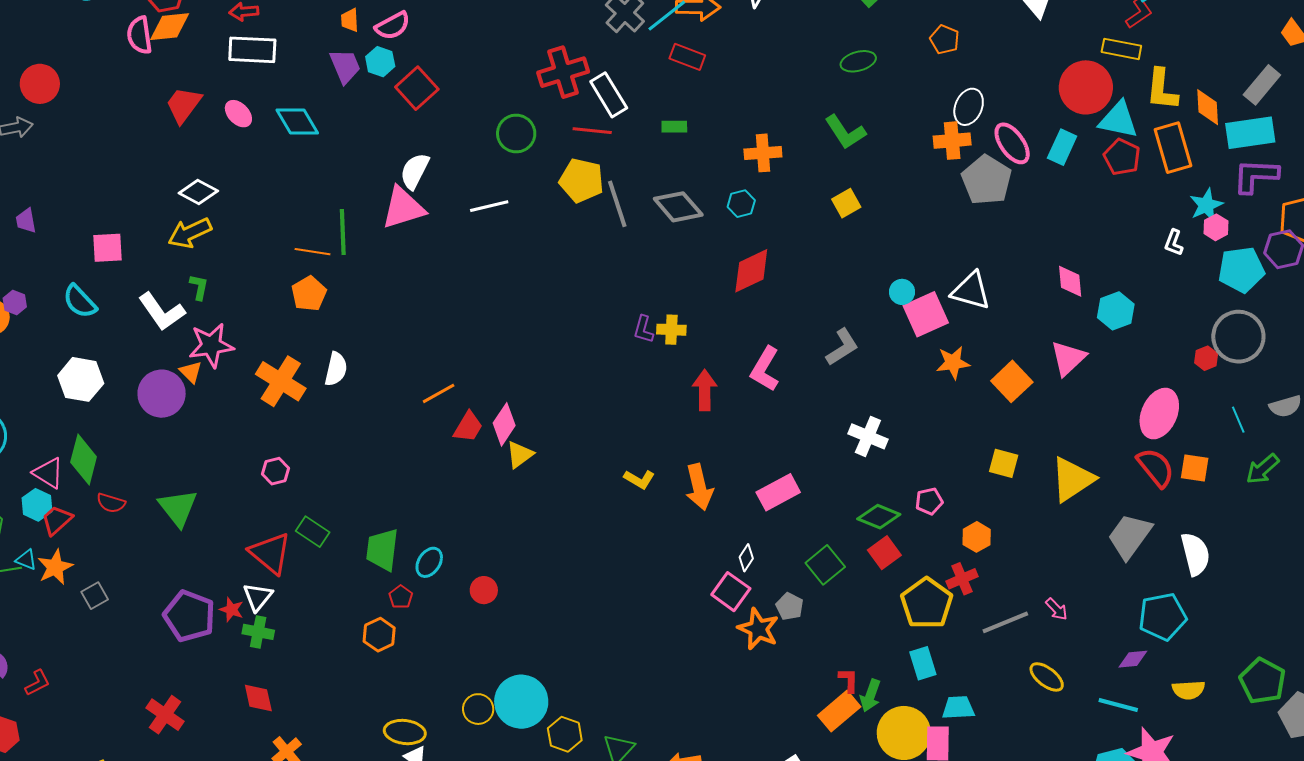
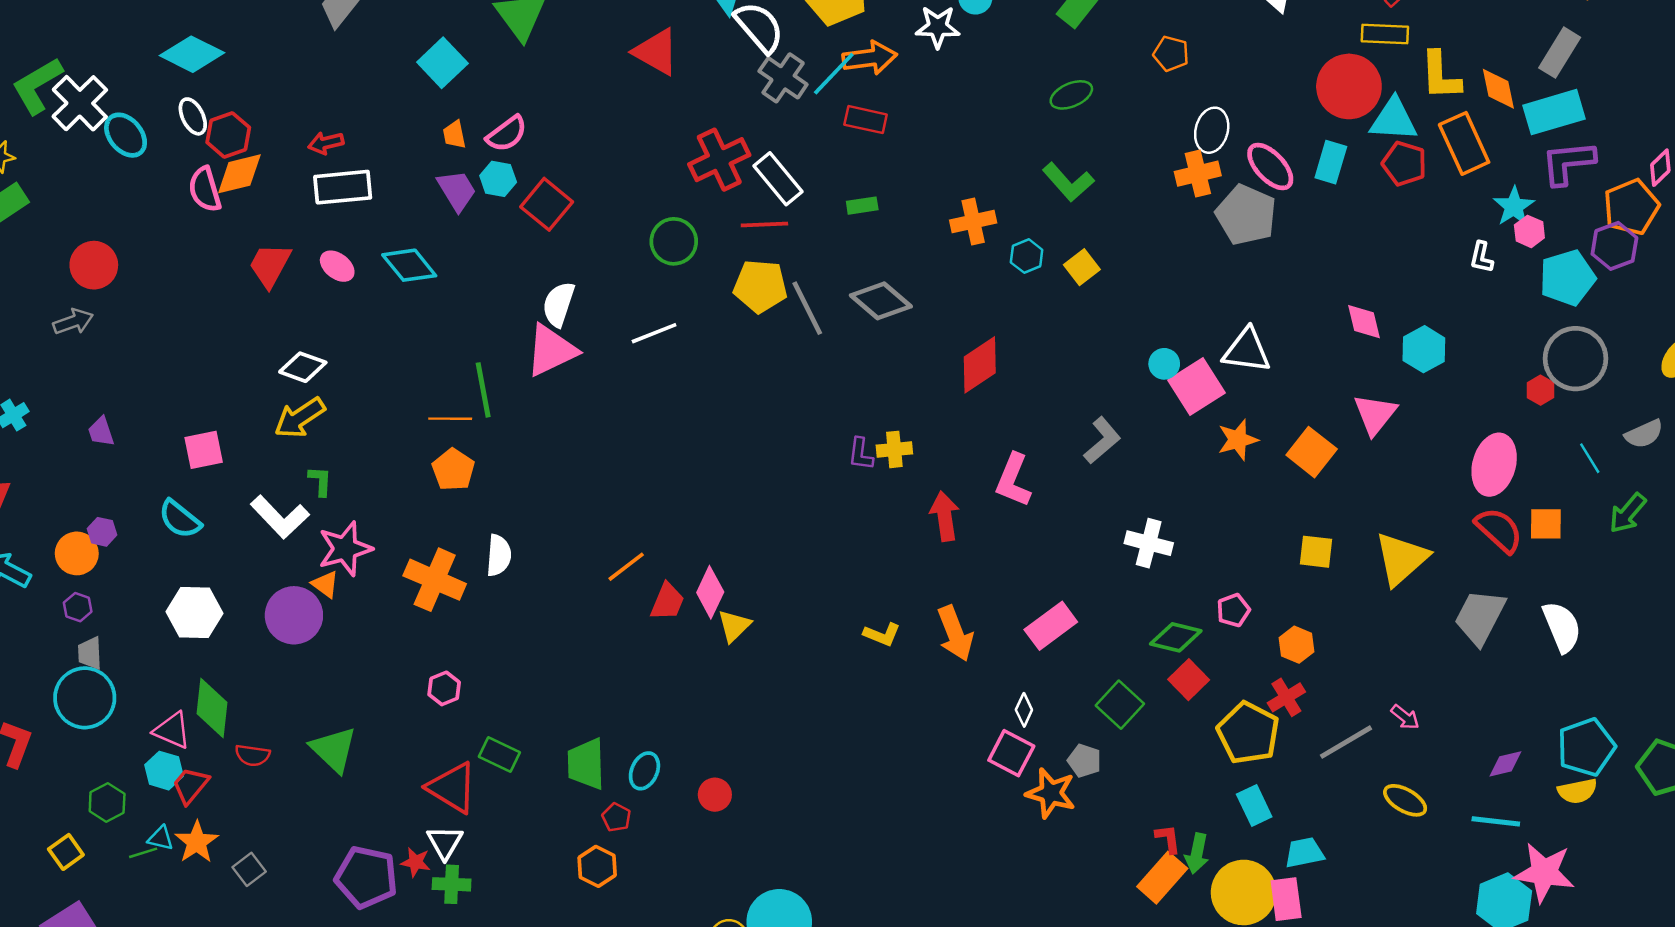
cyan hexagon: (741, 204) -> (1027, 256), moved
cyan pentagon: (1162, 617) -> (1586, 747), moved

